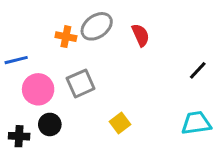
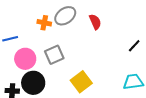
yellow square: (120, 123) -> (81, 82), size x1.5
black circle: (50, 124) -> (33, 83), size x1.5

